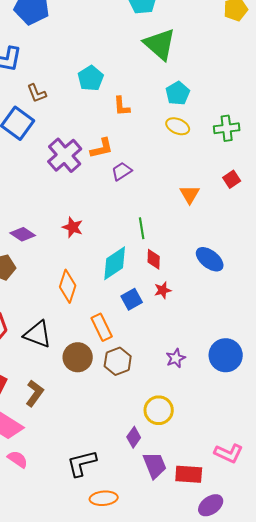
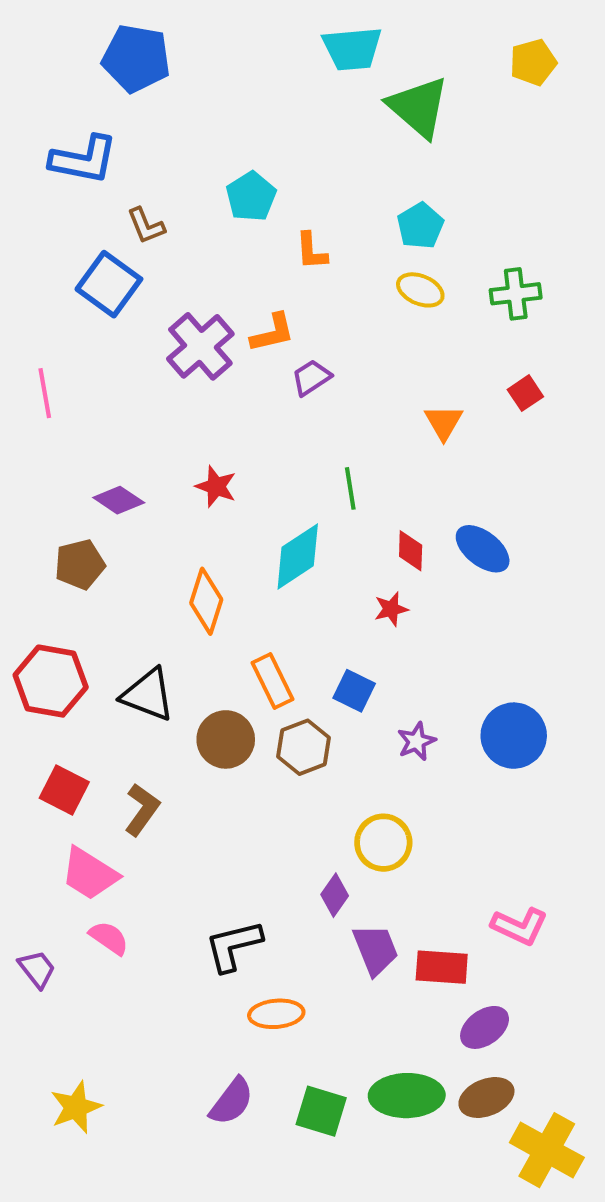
green triangle: (160, 44) -> (418, 107), moved
red diamond: (154, 259) -> (411, 551), moved
blue square: (132, 299) -> (354, 691), moved, turned -35

